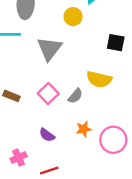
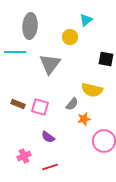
pink square: (48, 94) -> (40, 107), moved, turned -30
orange star: (84, 129) -> (84, 119), moved

